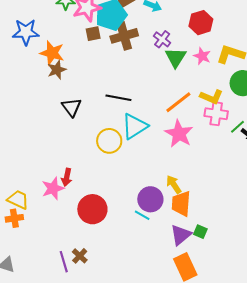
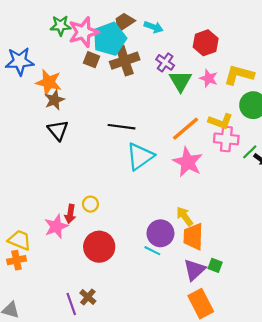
brown square: (93, 34) -> (92, 60), turned 35
black triangle: (72, 107) -> (58, 130), moved
yellow circle: (109, 141) -> (90, 204), moved, size x0.6

